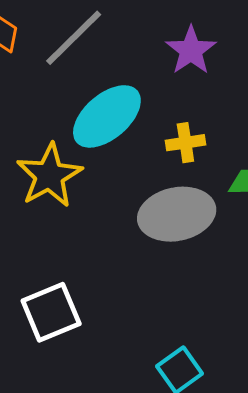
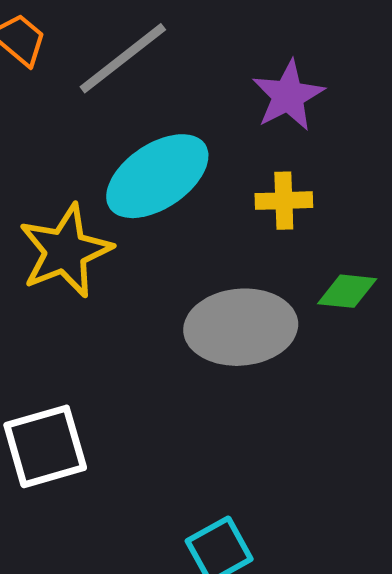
yellow cross: (185, 143) -> (284, 201), moved

